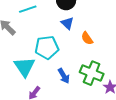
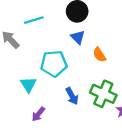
cyan triangle: (25, 67) -> (28, 85), size x0.7

